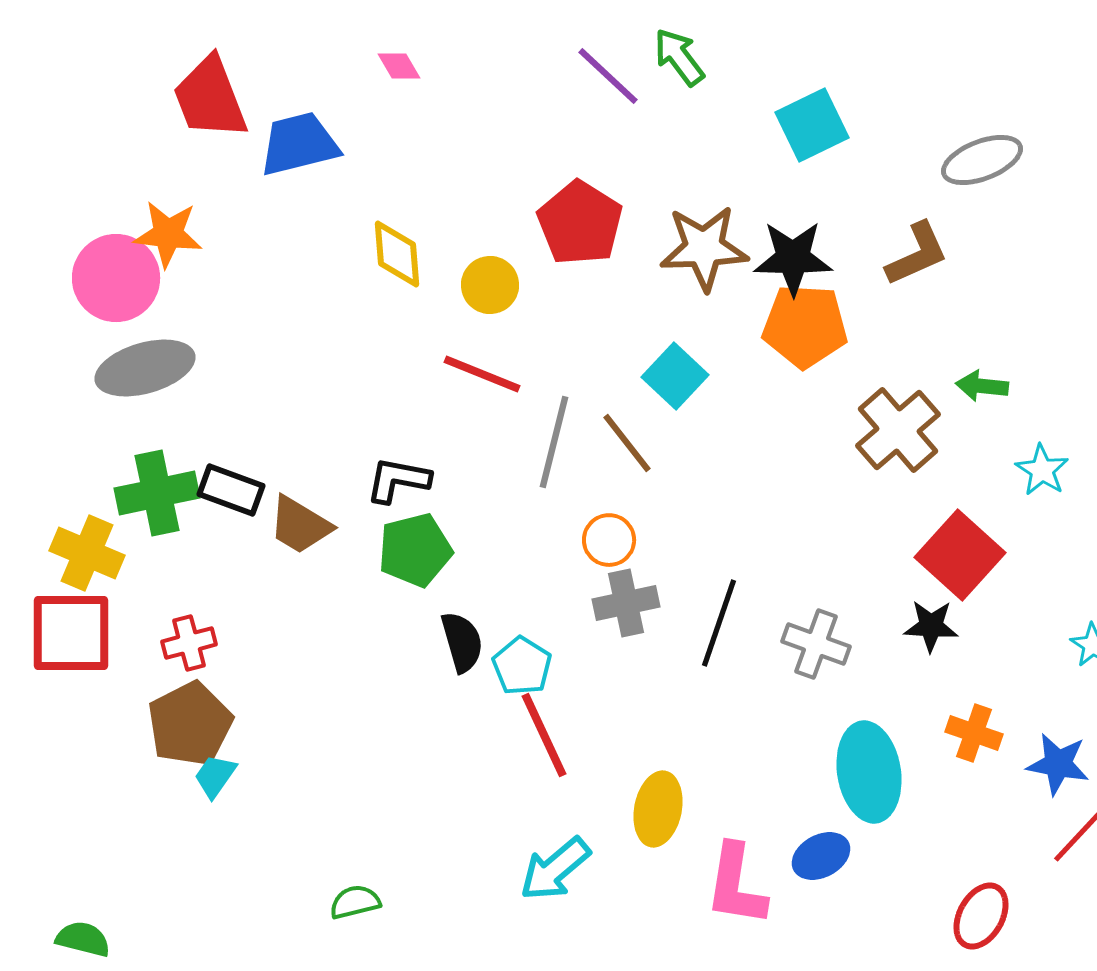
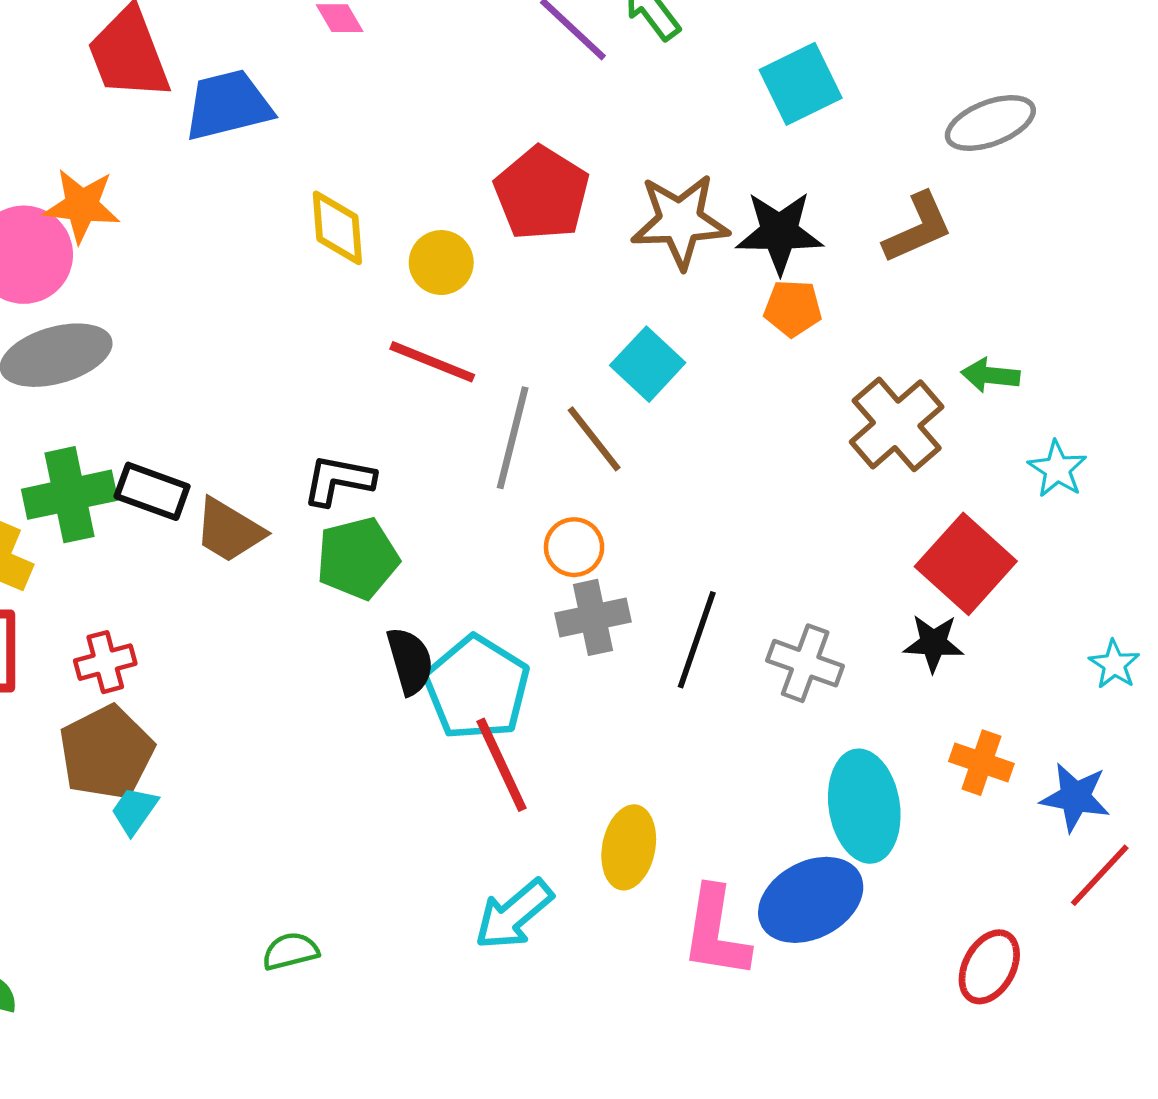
orange pentagon: (805, 326) -> (793, 308), size x0.6
cyan pentagon: (522, 666) -> (477, 688), size x1.6
blue ellipse: (821, 856) -> (811, 900), size x1.6

